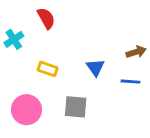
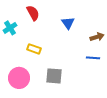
blue triangle: (95, 67) -> (68, 23), moved

